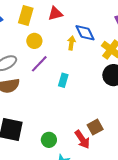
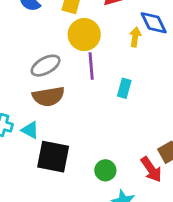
yellow circle: (34, 41) -> (84, 35), size x1.5
purple line: (39, 64) -> (91, 66), turned -48

